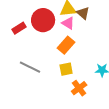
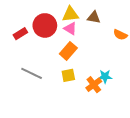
brown triangle: (83, 13) -> (94, 17), moved, turned -32
orange cross: (79, 88) -> (94, 85), moved

